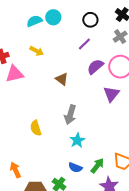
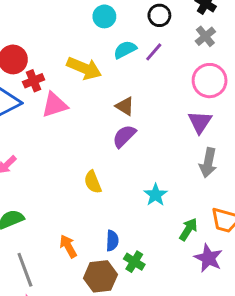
cyan semicircle: (34, 21) -> (125, 50), moved
yellow arrow: (37, 51) -> (84, 68), size x1.6
purple semicircle: (95, 67) -> (124, 136), moved
gray arrow: (70, 115) -> (208, 163), moved
blue semicircle: (75, 168) -> (112, 241), moved, turned -104

